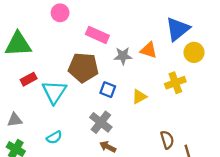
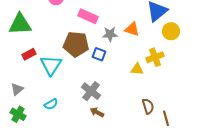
blue square: (108, 90) -> (99, 54), moved
yellow triangle: (139, 97) -> (137, 69), moved, turned 32
gray triangle: (15, 120) -> (17, 89), turned -32

